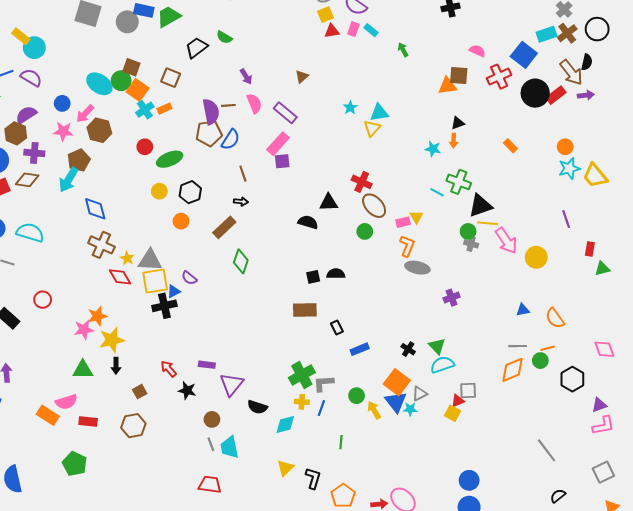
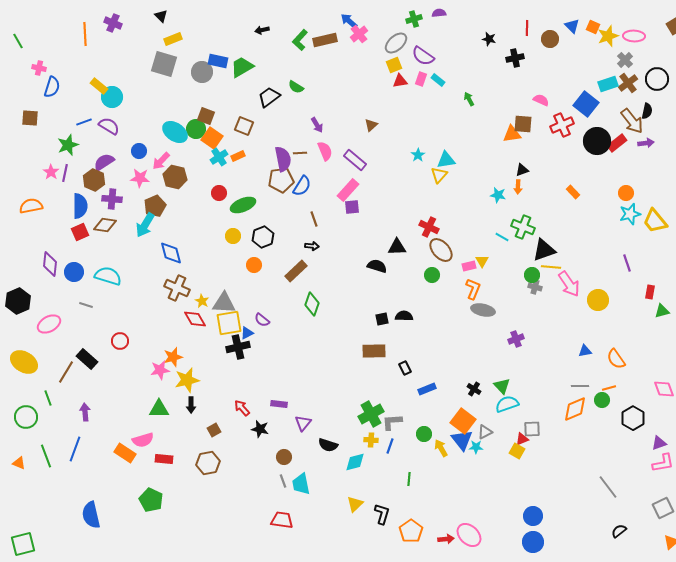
purple triangle: (232, 384) -> (303, 423), size x0.7

